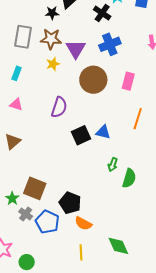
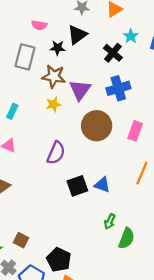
gray rectangle: (23, 37) -> (25, 57), moved
brown square: (35, 188) -> (21, 240), size x0.6

